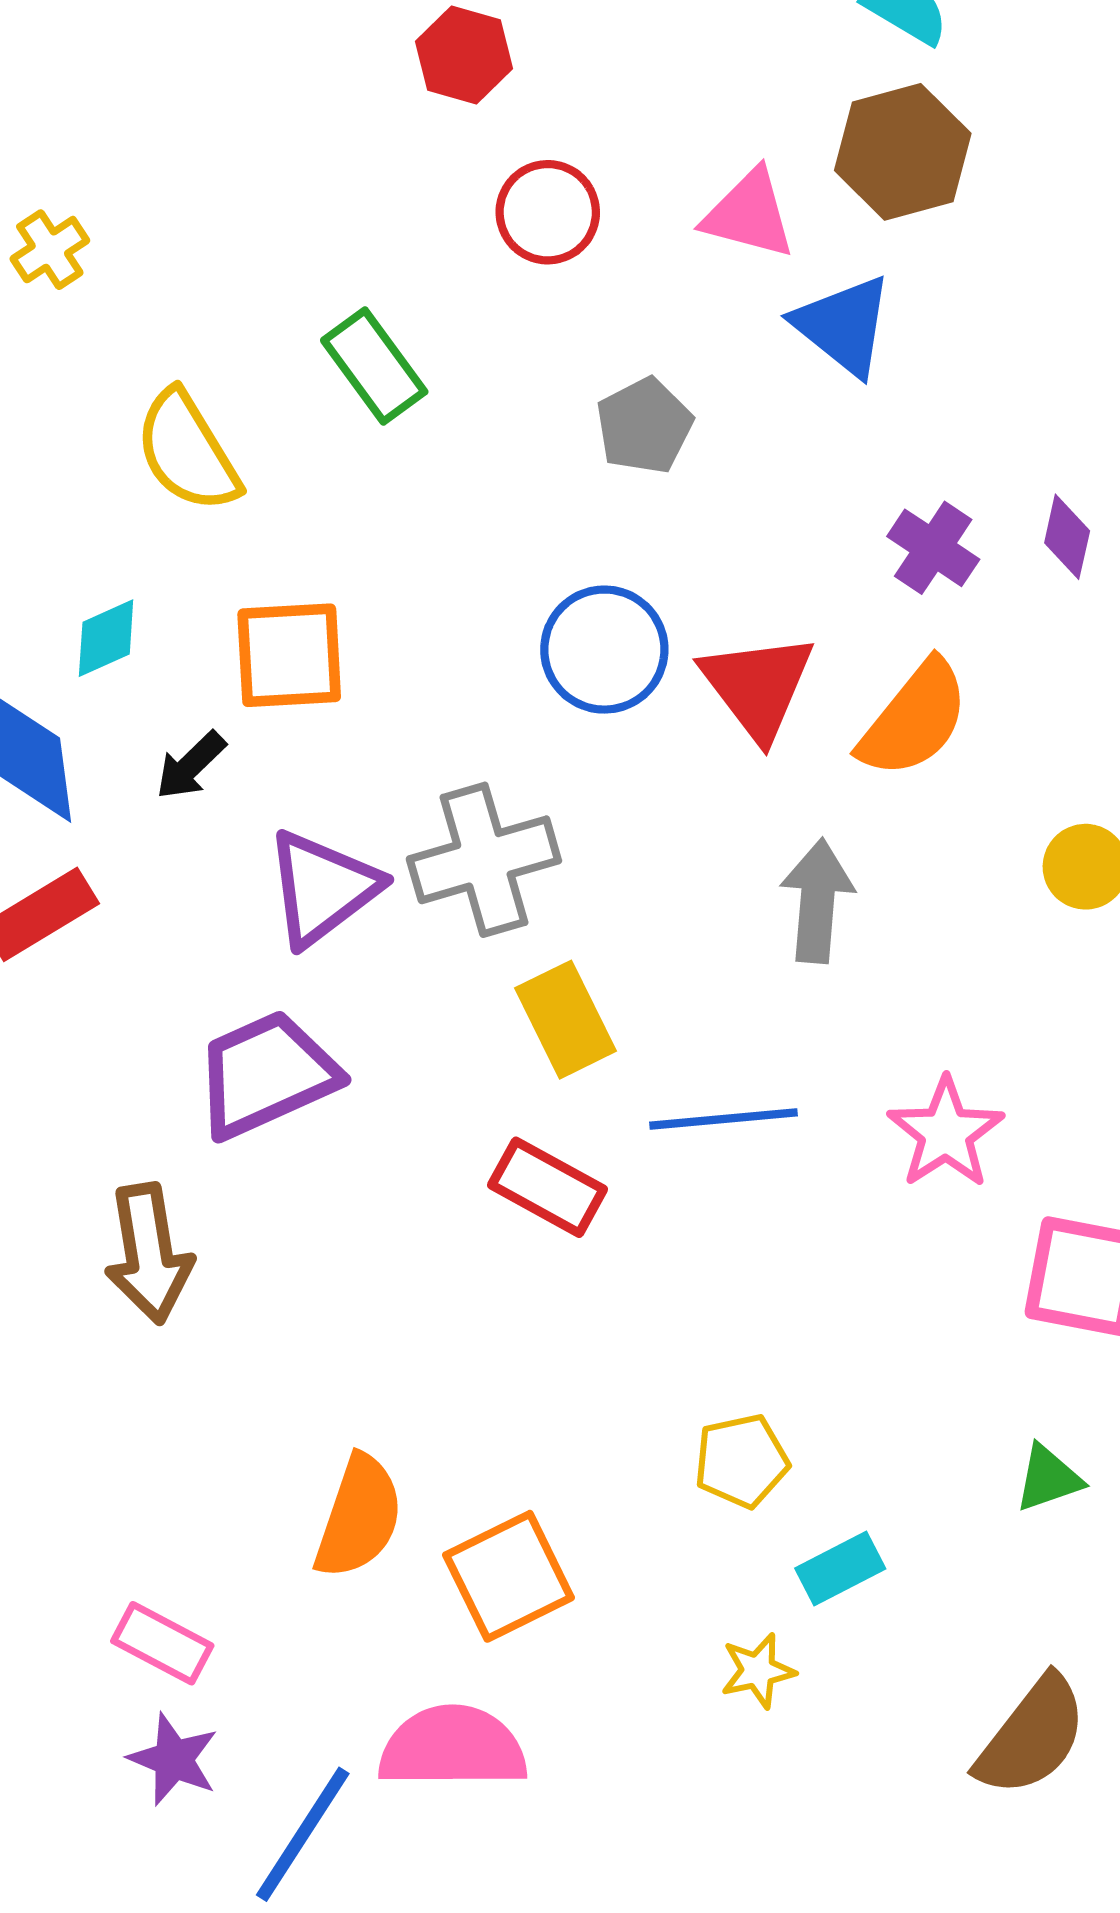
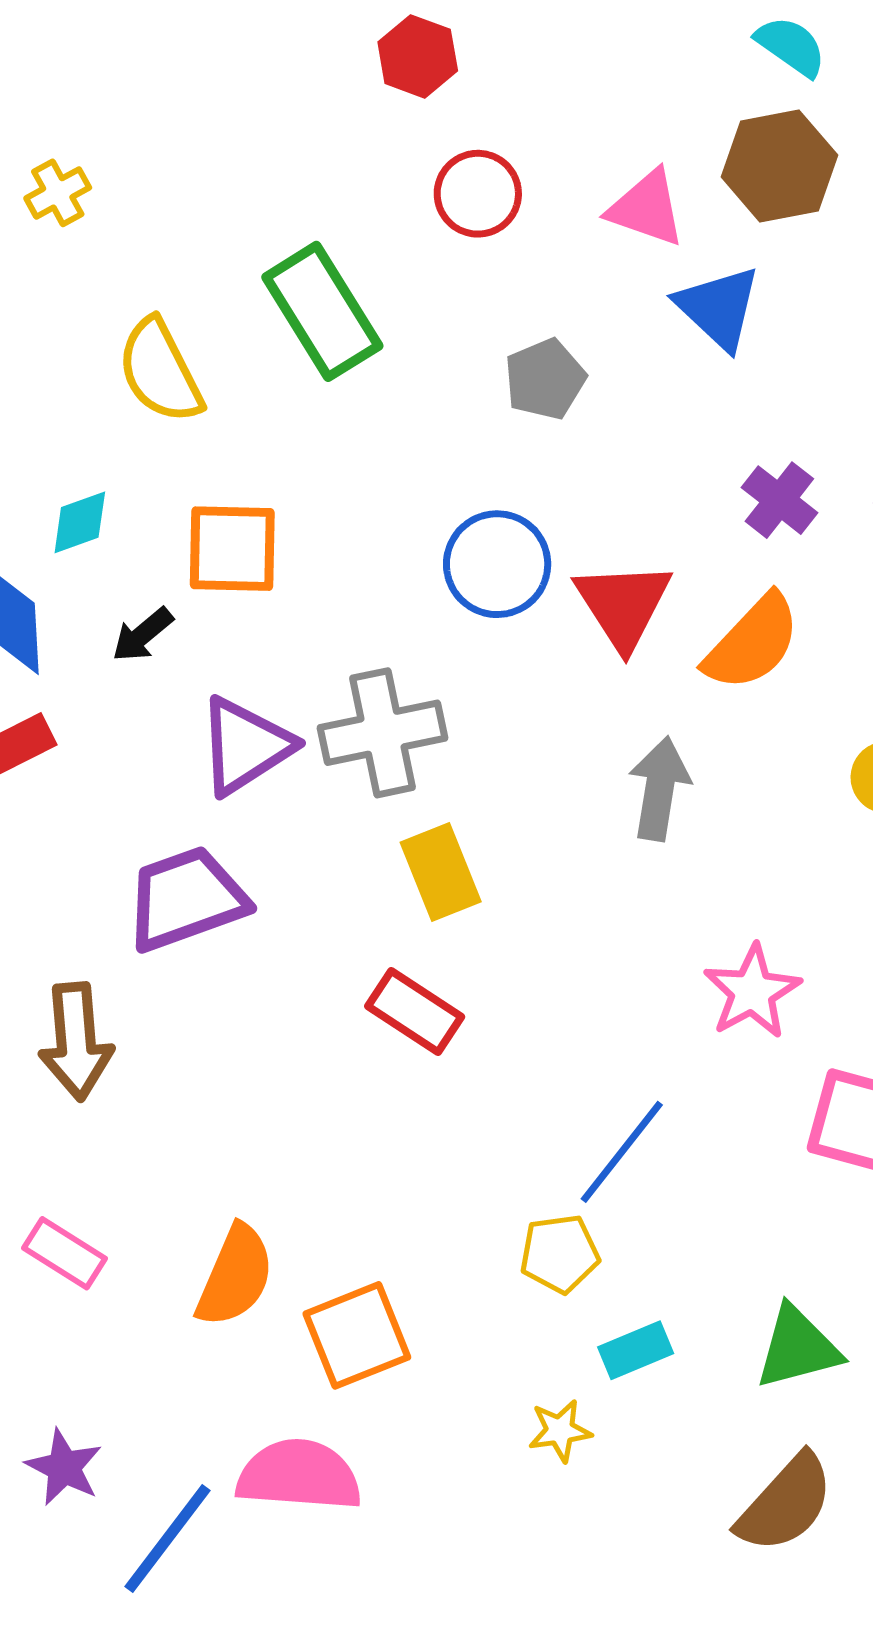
green rectangle: (374, 366) -> (322, 311), size x1.4
blue line: (723, 1119) -> (622, 1152), moved, turned -51
green triangle: (1048, 1478) -> (798, 1348), moved, size x1.5
pink rectangle: (162, 1643) -> (65, 1253), moved

